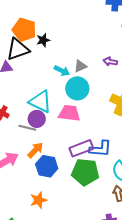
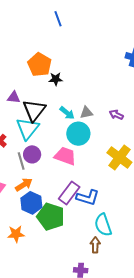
black triangle: (18, 49) -> (34, 110), moved, turned -45
cyan triangle: (40, 102) -> (28, 129), moved, turned 30
gray line: (27, 128) -> (21, 161), turned 48
purple rectangle: (81, 148) -> (69, 193), turned -45
green pentagon: (85, 172) -> (51, 217), moved

